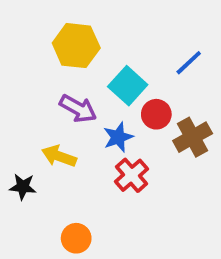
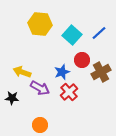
cyan square: (128, 86) -> (72, 35), moved
purple arrow: (78, 109) -> (40, 88), moved
yellow arrow: (59, 156) -> (22, 72), moved

